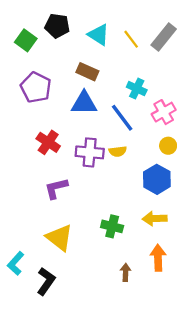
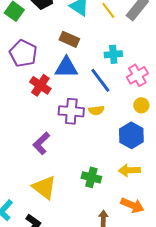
cyan cross: (137, 89) -> (113, 54), turned -30
red cross: (48, 142) -> (40, 85), moved
purple L-shape: (56, 188) -> (41, 143), turned -30
orange arrow: (158, 258) -> (132, 205), turned 115

